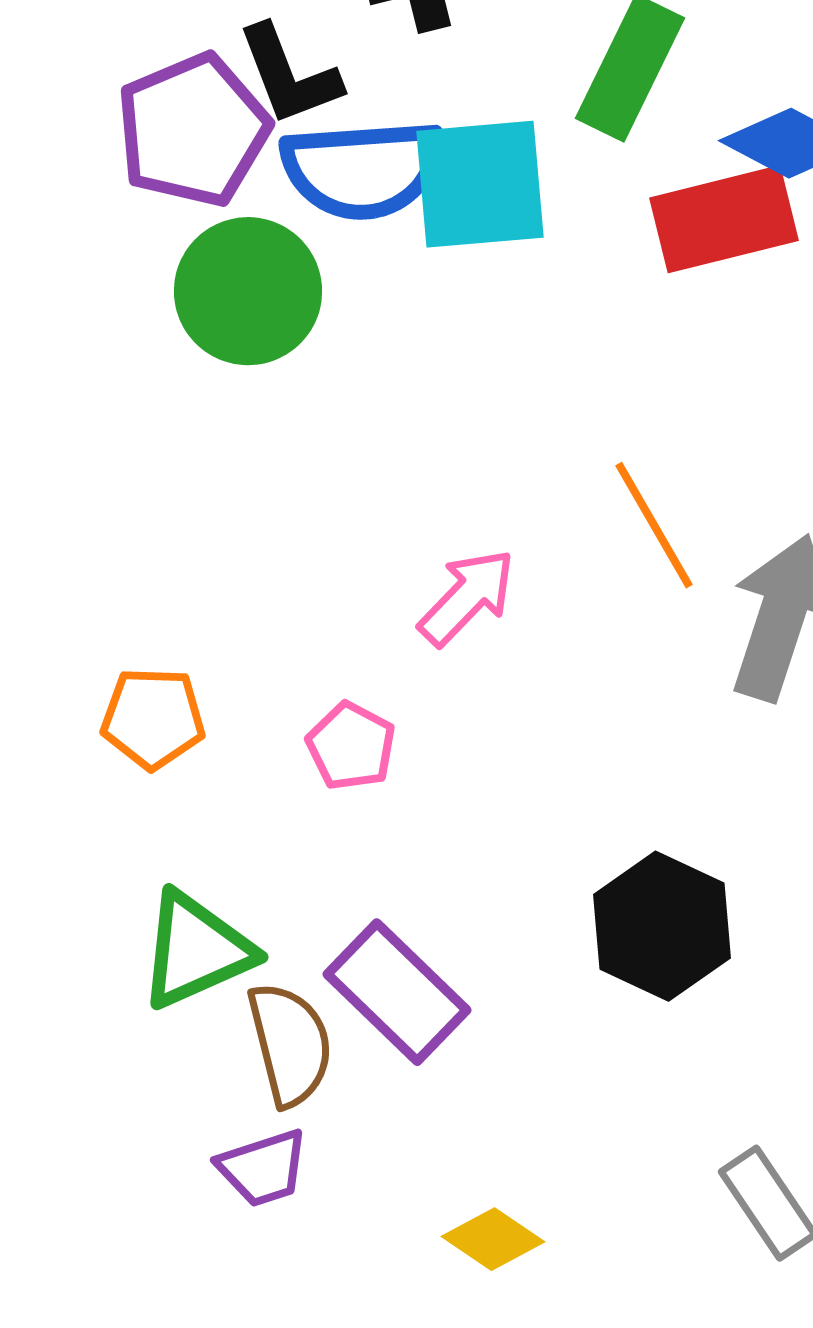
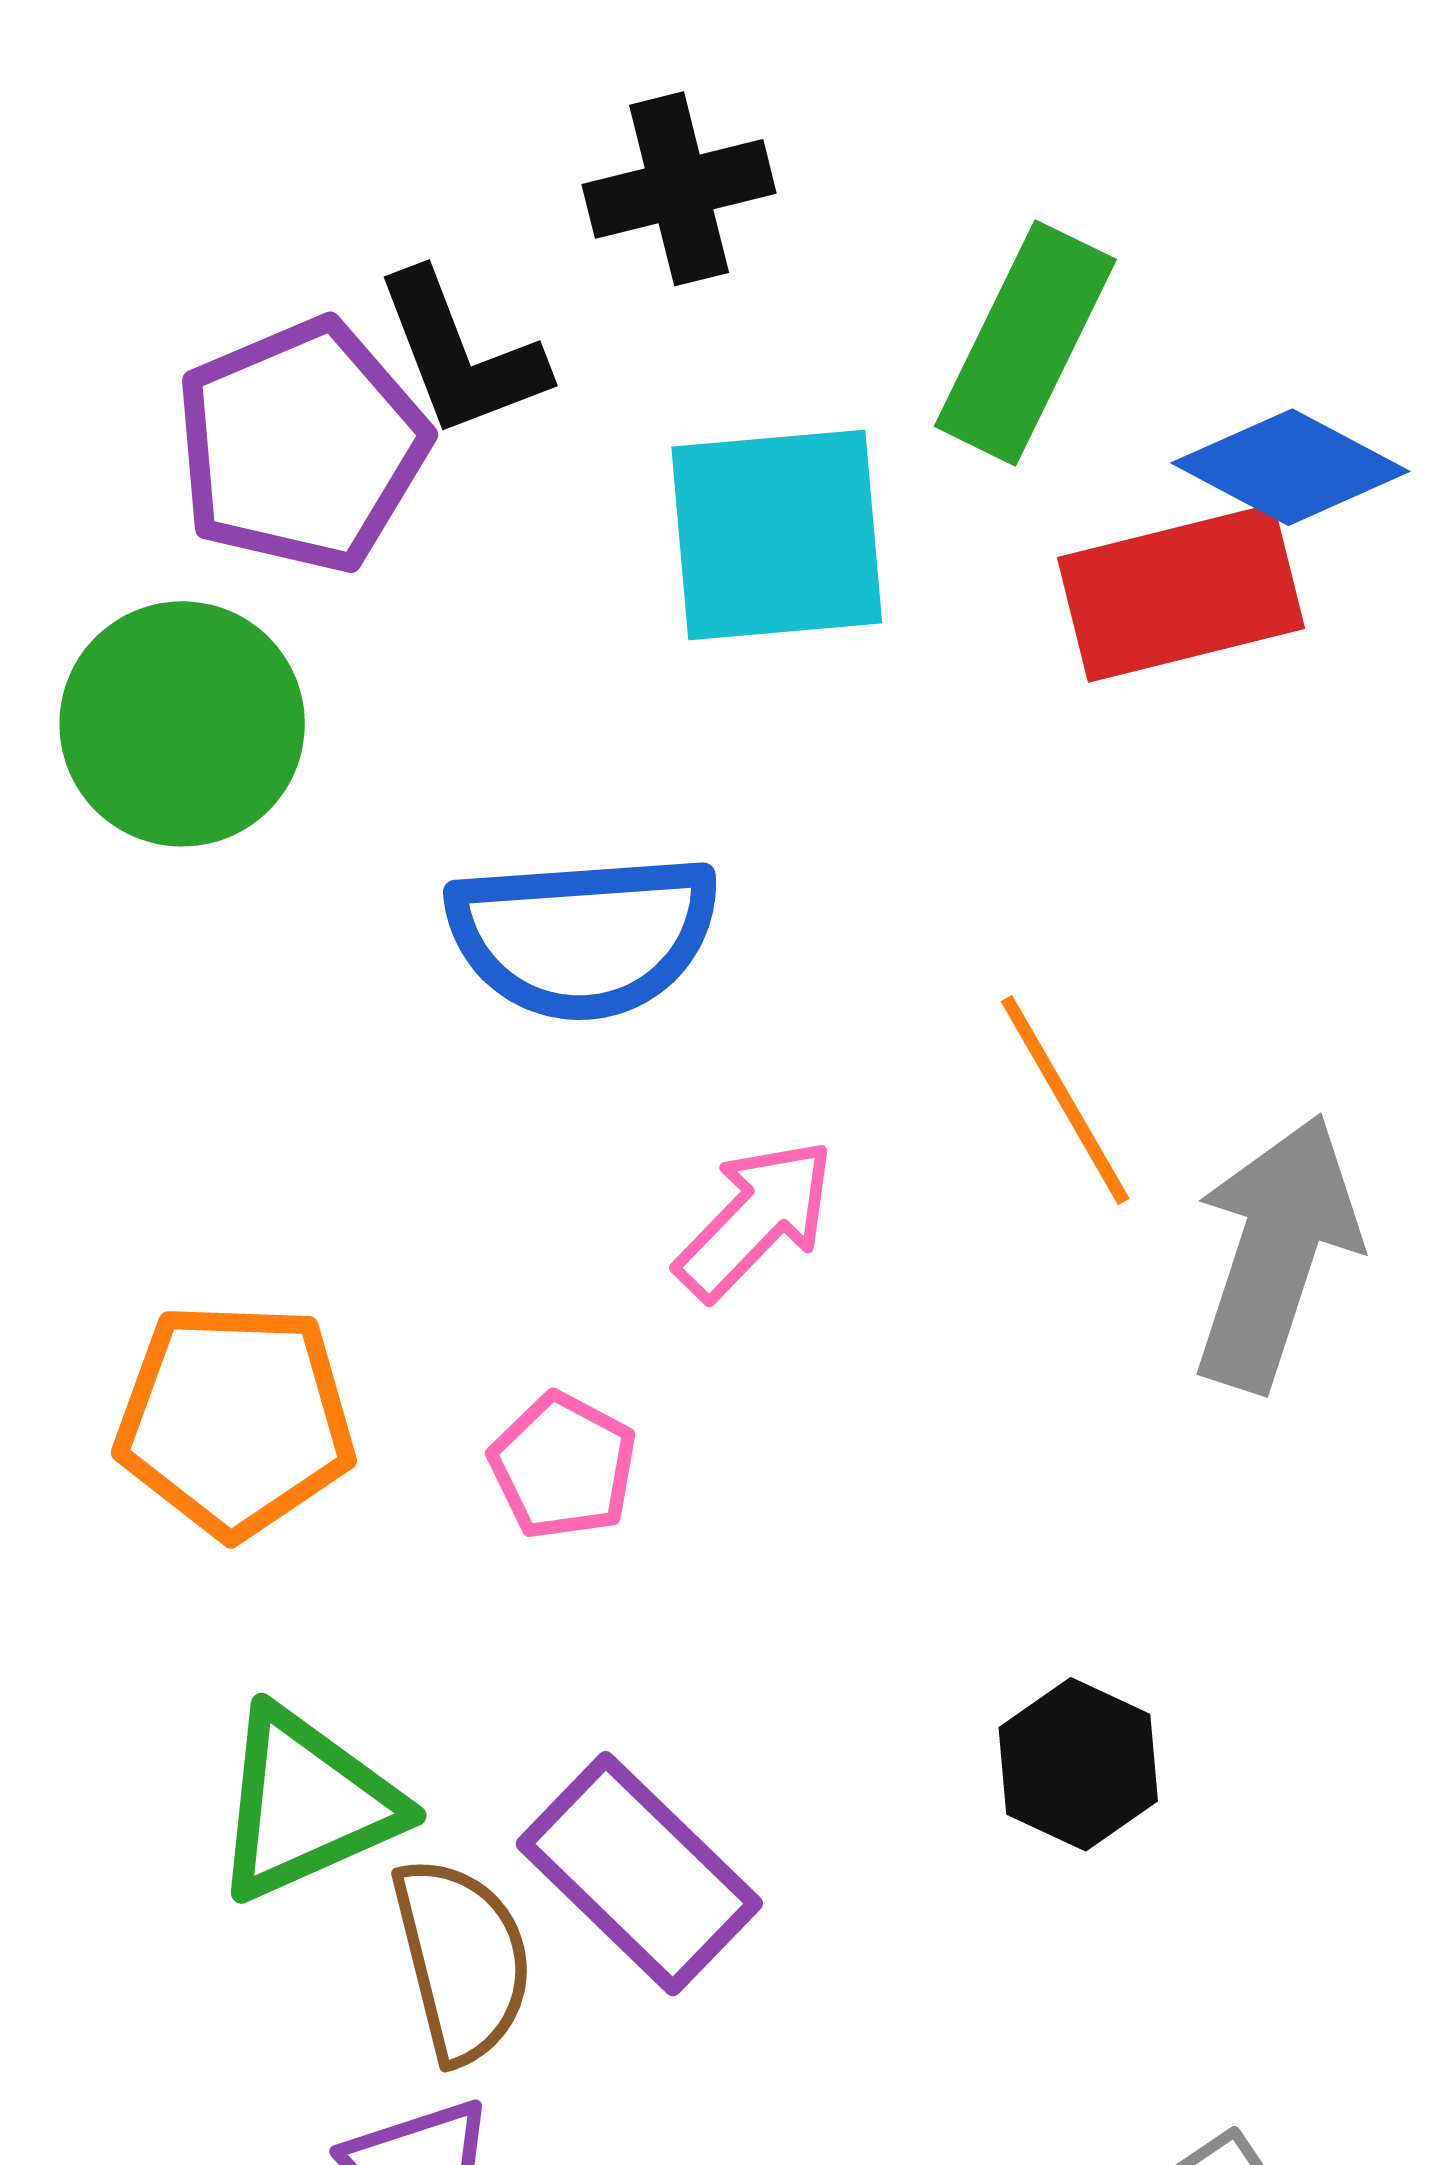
blue semicircle: (363, 169) -> (583, 936), moved
green circle: (248, 291) -> (182, 724), moved
orange pentagon: (153, 718) -> (235, 1420), size x1.4
black hexagon: (662, 926) -> (1078, 1764), size x0.7

